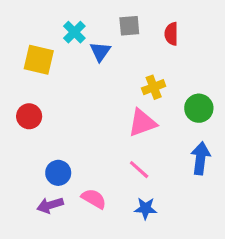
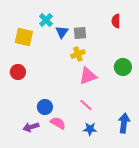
gray square: (129, 26) -> (80, 33), moved
red semicircle: (171, 34) -> (116, 21), moved
yellow cross: (154, 87) -> (78, 54), moved
blue arrow: (200, 158) -> (124, 123), moved
blue circle: (58, 173) -> (45, 107), moved

